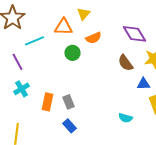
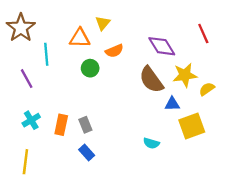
cyan line: (34, 41) -> (46, 54), turned -72
brown semicircle: (126, 63) -> (151, 80), size x1.4
cyan cross: (22, 89) -> (31, 120), moved

